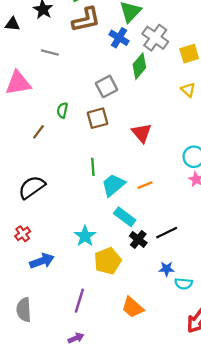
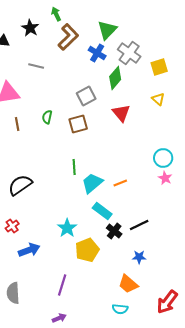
brown L-shape: (86, 20) -> (68, 37), turned -32
brown line: (39, 132) -> (17, 124), moved, turned -48
red triangle: (142, 133) -> (121, 113), moved
cyan semicircle: (184, 284) -> (120, 309), moved
orange trapezoid: (133, 307) -> (128, 284), moved

